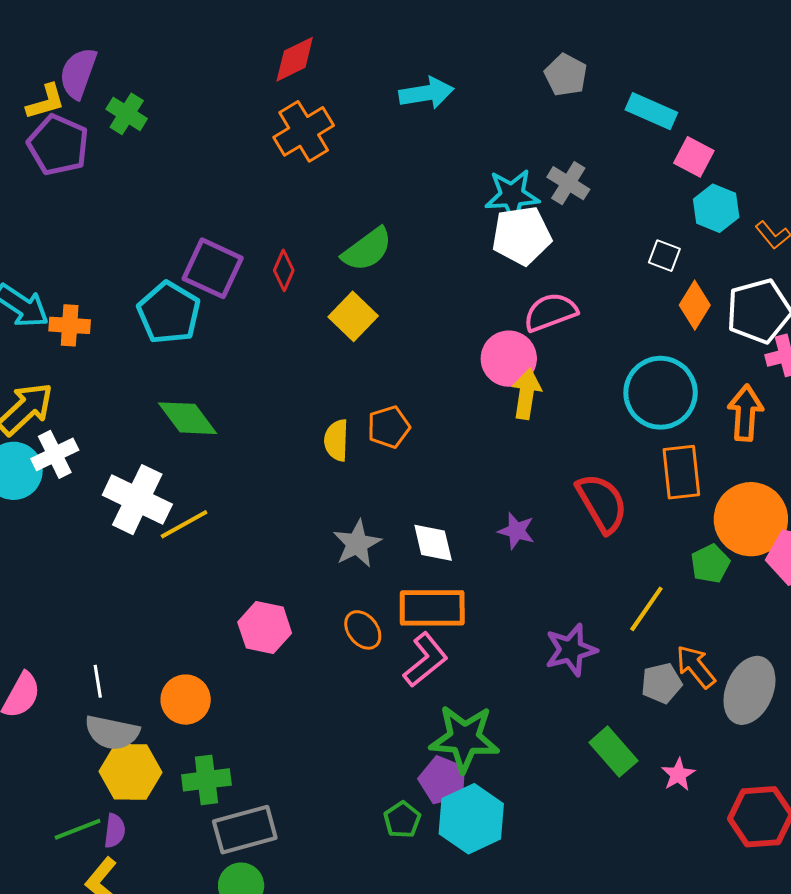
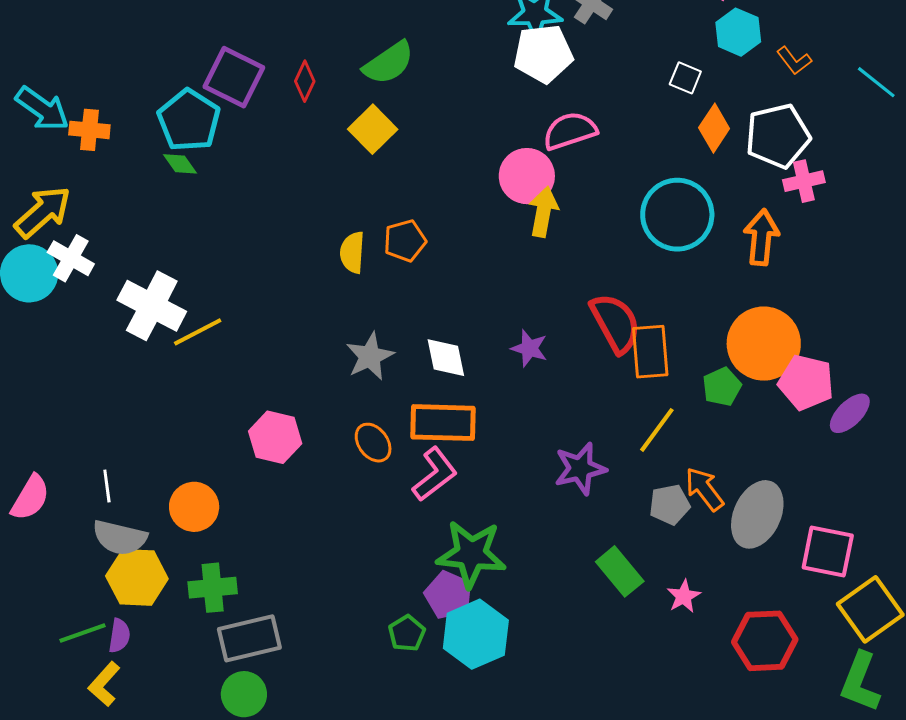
green diamond: (188, 418) -> (180, 164), moved, size x0.6
white cross: (55, 454) -> (71, 258), turned -36
orange rectangle: (681, 472) -> (650, 352), moved

